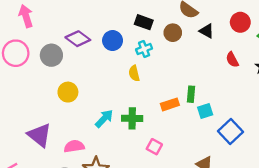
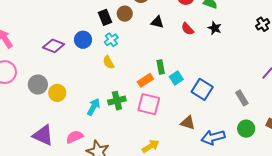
black rectangle: (144, 22) -> (105, 17), turned 63
black triangle: (207, 31) -> (157, 22), moved
brown circle: (173, 33) -> (125, 14), moved
gray circle: (51, 55) -> (38, 85), moved
pink square: (154, 147) -> (149, 104), moved, size x1.6

